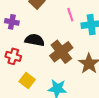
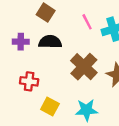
black semicircle: (35, 40) -> (50, 42), moved

